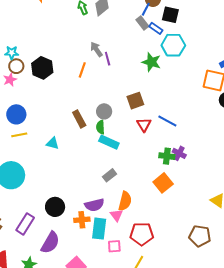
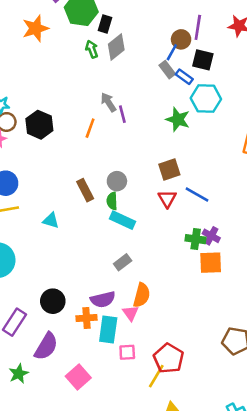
brown square: (135, 101) -> (169, 170), moved
orange square: (163, 183) -> (211, 263), moved, turned 36
red pentagon: (142, 234) -> (169, 358), moved, turned 30

